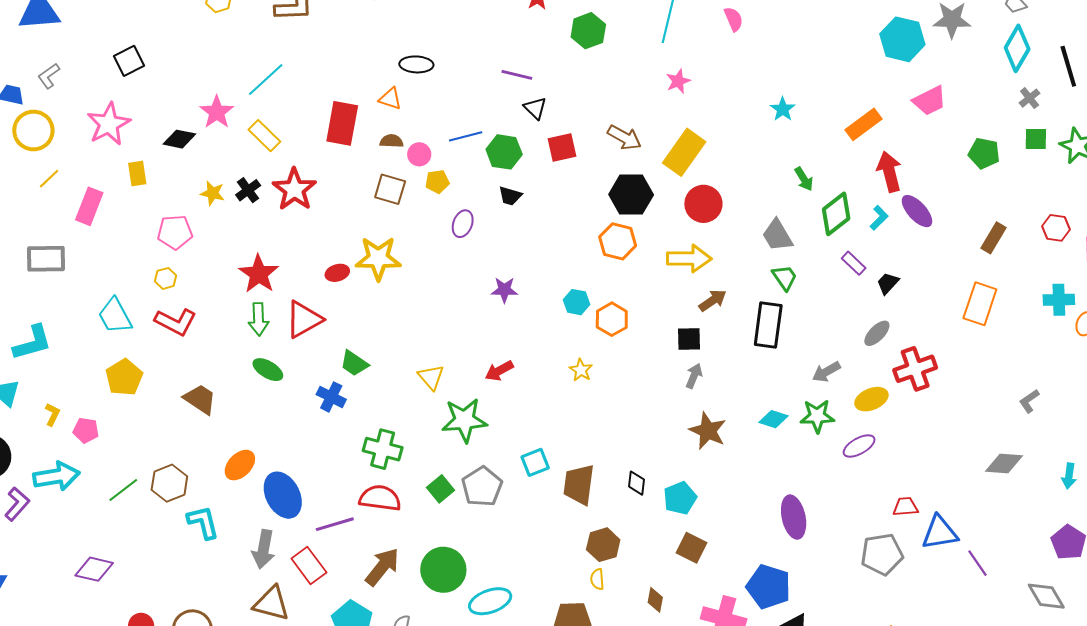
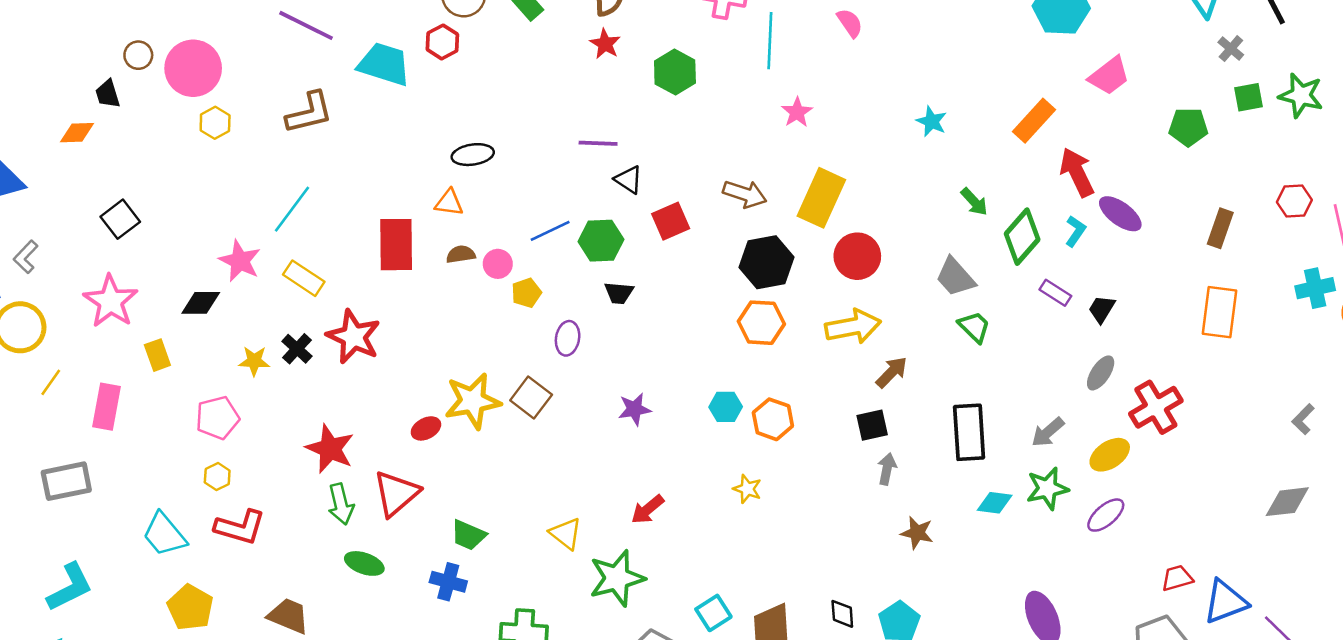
brown square: (390, 189) -> (531, 397), moved, turned 32
black rectangle: (768, 325) -> (969, 432), moved
brown star: (708, 431) -> (917, 533), size x0.7

